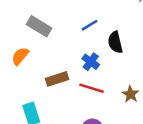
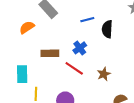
black semicircle: (115, 42) -> (107, 29), moved
brown star: (130, 94) -> (104, 74), moved

